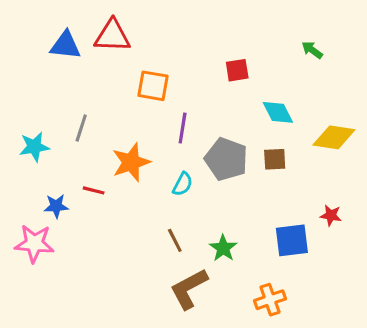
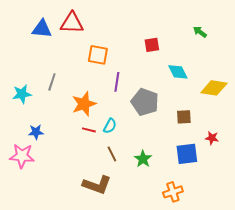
brown square: (275, 159) -> (184, 117), moved
cyan semicircle: (183, 184) -> (110, 126), moved
red line: (94, 190) -> (89, 130), moved
brown L-shape: (189, 289) -> (97, 185), moved, turned -132

